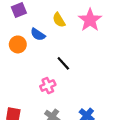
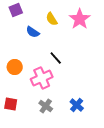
orange circle: (18, 44) -> (15, 67), moved
pink cross: (48, 86) -> (42, 78), size x1.5

